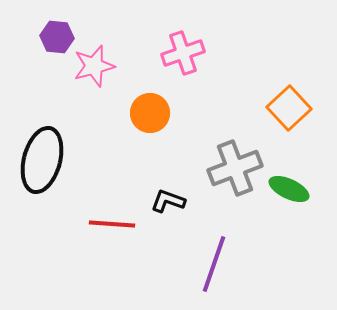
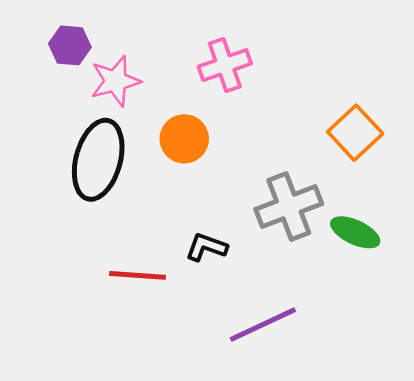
black ellipse: (42, 160) -> (98, 160), moved
purple line: (214, 264) -> (263, 325), turned 46

